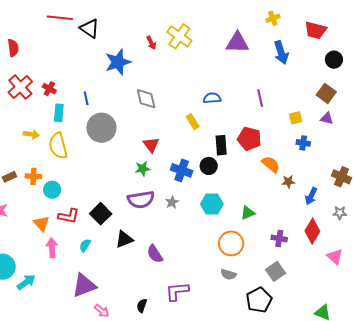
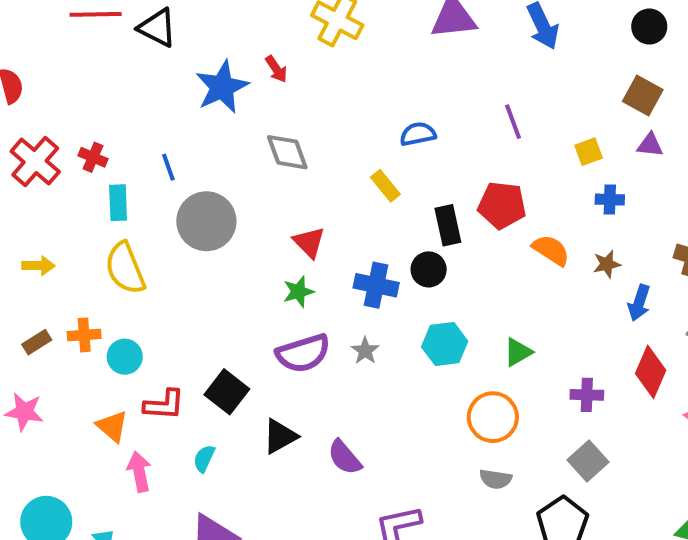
red arrow: (151, 43) -> (276, 69), moved
yellow arrow: (31, 134) -> (38, 266), moved
brown star: (288, 182) -> (607, 264), moved

